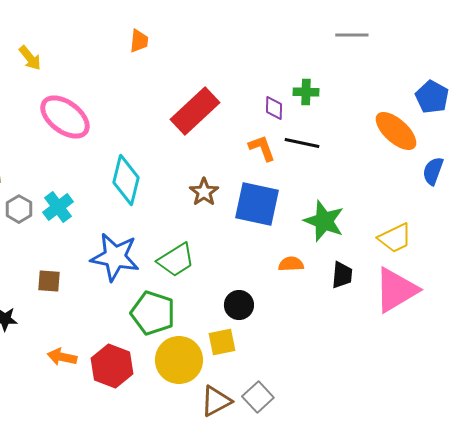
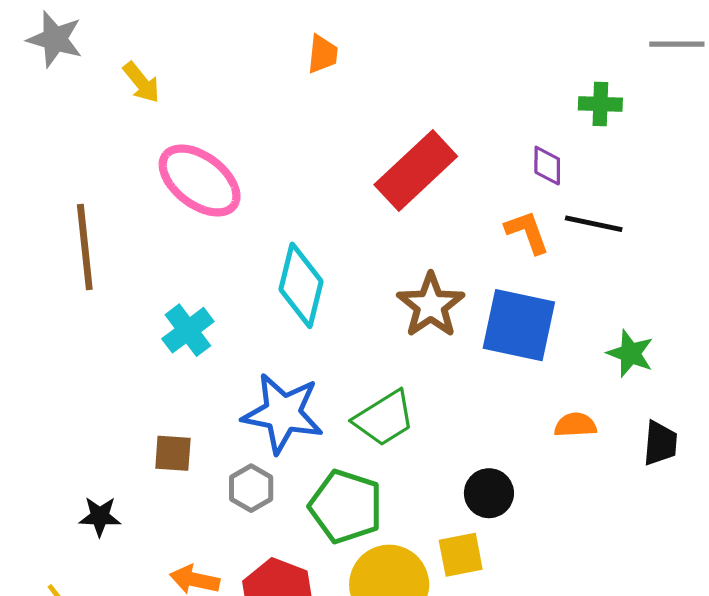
green cross: (306, 92) -> (600, 104), moved
brown star: (204, 192) -> (431, 305), size x1.4
gray hexagon: (19, 209) -> (251, 488), moved
green star: (324, 221) -> (630, 353), size x0.7

